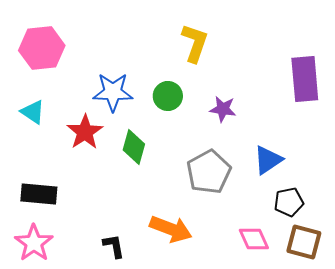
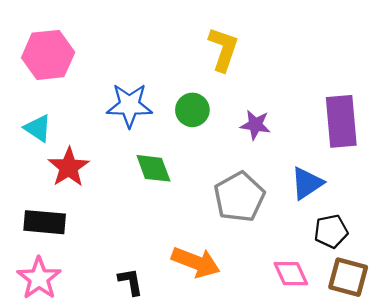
purple rectangle: (305, 79) -> (341, 121), moved
red star: (85, 132) -> (69, 167), moved
green diamond: (134, 147) -> (153, 168), turned -36

